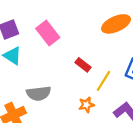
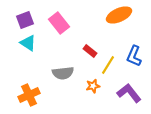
gray semicircle: (39, 93) -> (63, 73), moved

